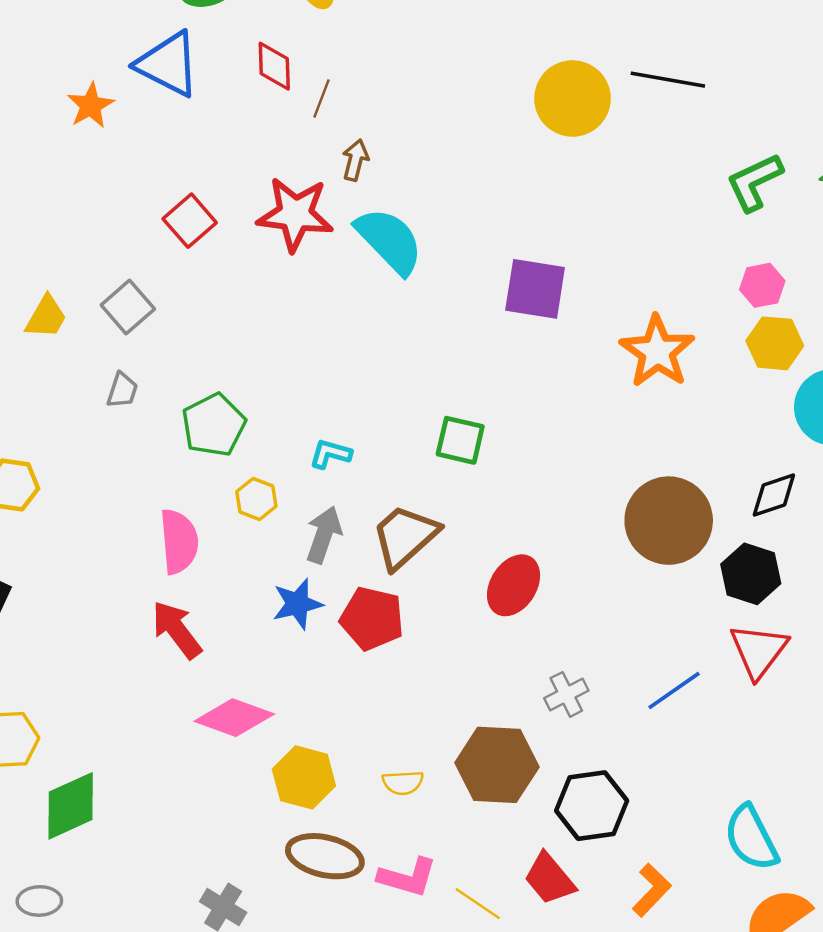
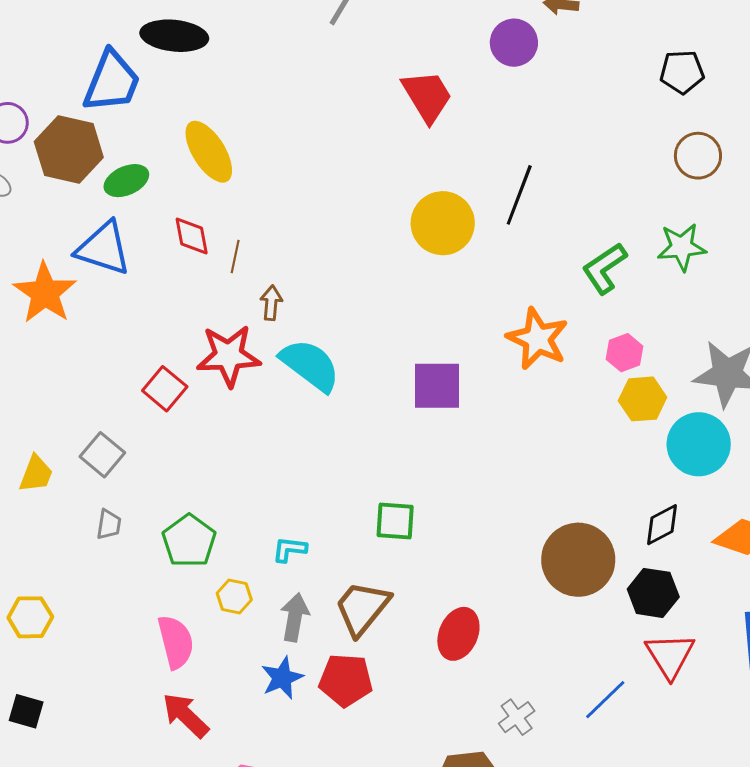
black line: (668, 80) -> (519, 195), turned -70
orange star: (91, 106) -> (45, 293), size x1.6
red square: (190, 221) -> (165, 389), moved
orange star: (657, 351) -> (538, 339), moved

